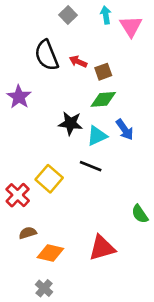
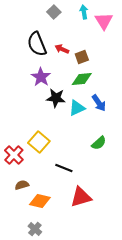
purple star: (19, 97) -> (41, 77), moved
black line: (91, 166) -> (64, 168), moved
green semicircle: (140, 214) -> (99, 143), moved, turned -98

